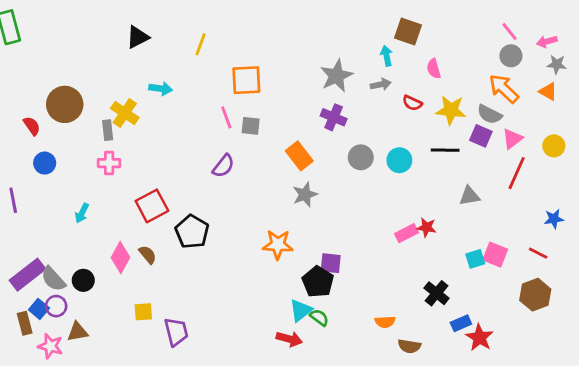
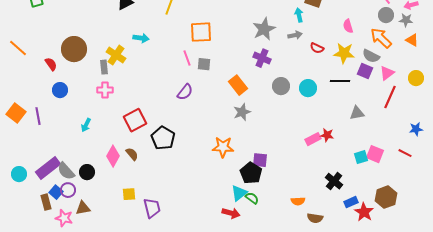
gray star: (557, 64) -> (406, 20), moved
pink semicircle: (434, 69) -> (348, 26), moved
brown hexagon: (535, 295) -> (386, 197), moved

